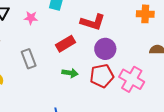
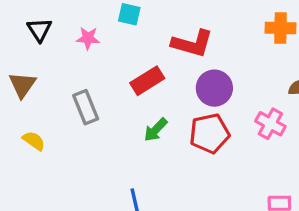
green arrow: (70, 73) -> (156, 130), turned 126
pink cross: (132, 79) -> (270, 124), moved, size x0.7

